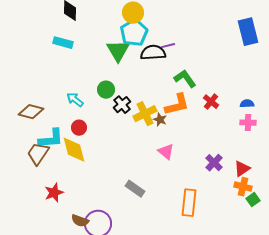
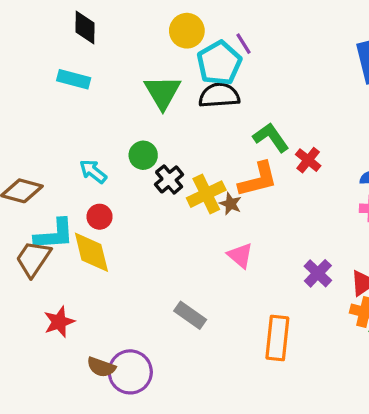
cyan pentagon: (134, 33) -> (219, 63), moved
purple line: (168, 46) -> (243, 44), moved, turned 72
red cross: (211, 102) -> (308, 160), moved

